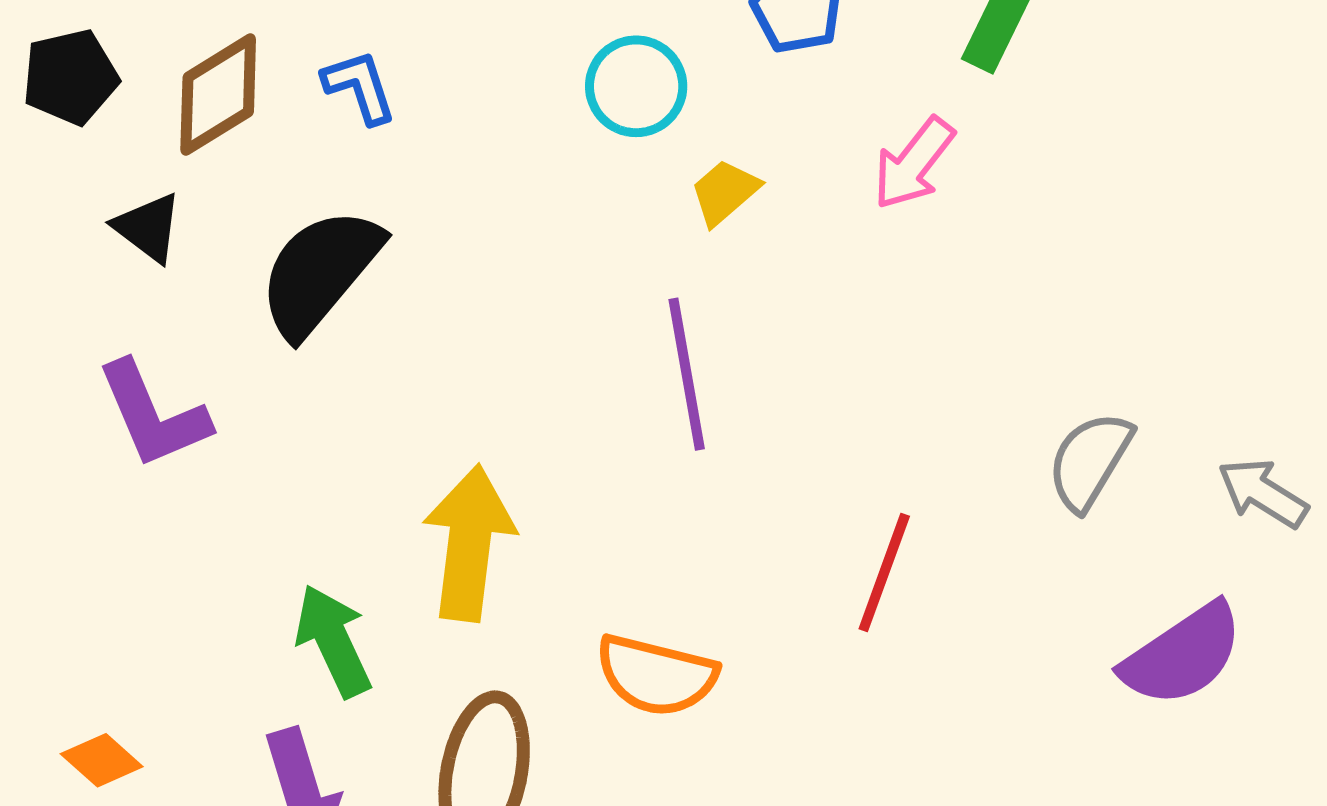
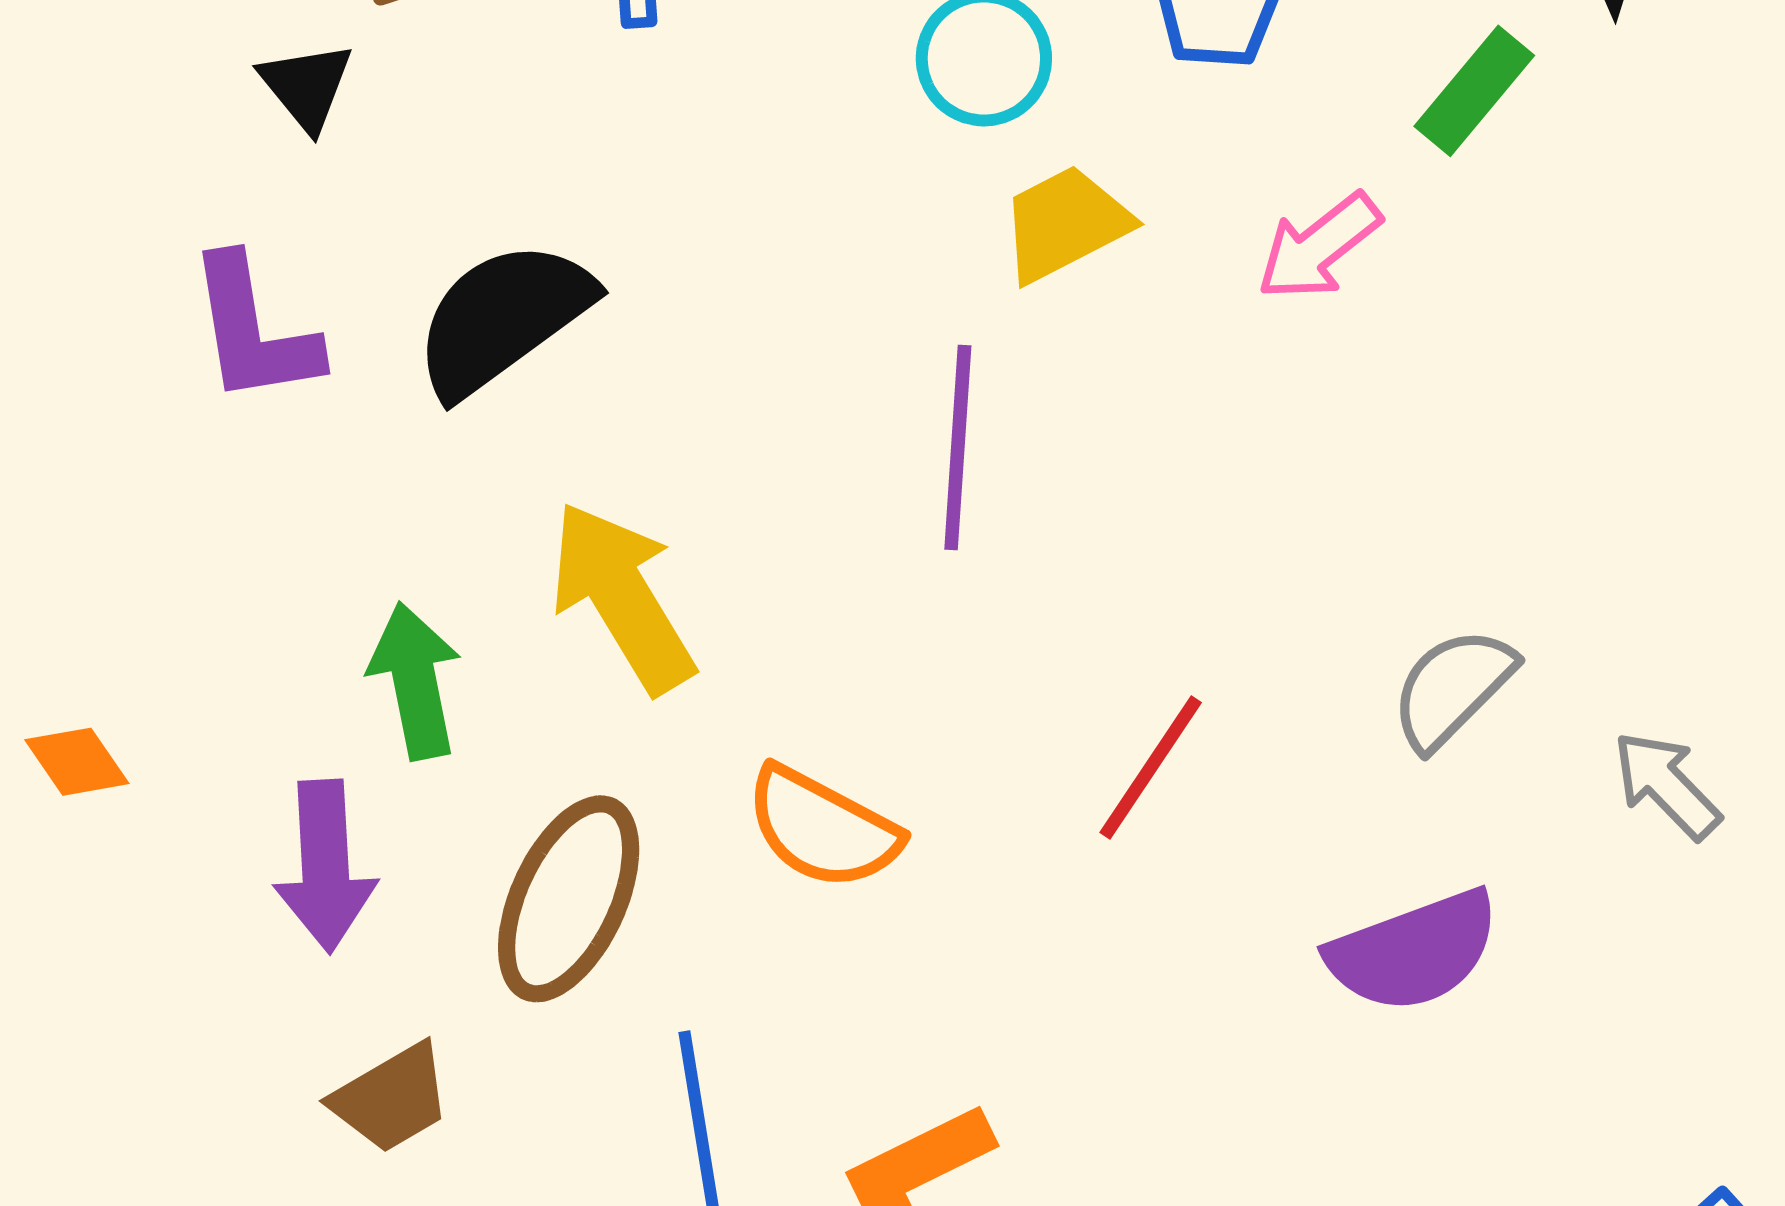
yellow trapezoid: (725, 192) -> (1065, 224), size x1.4
black semicircle: (320, 272) -> (503, 318), moved
yellow arrow: (469, 543) -> (622, 597), turned -52
purple semicircle: (1183, 655) -> (1414, 951), moved

